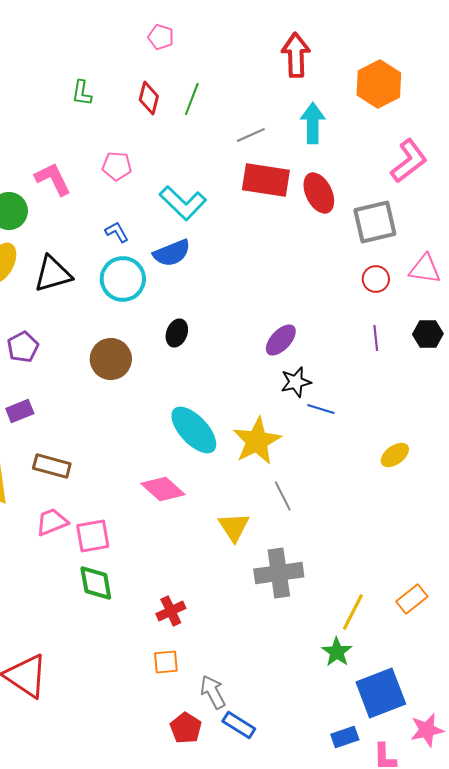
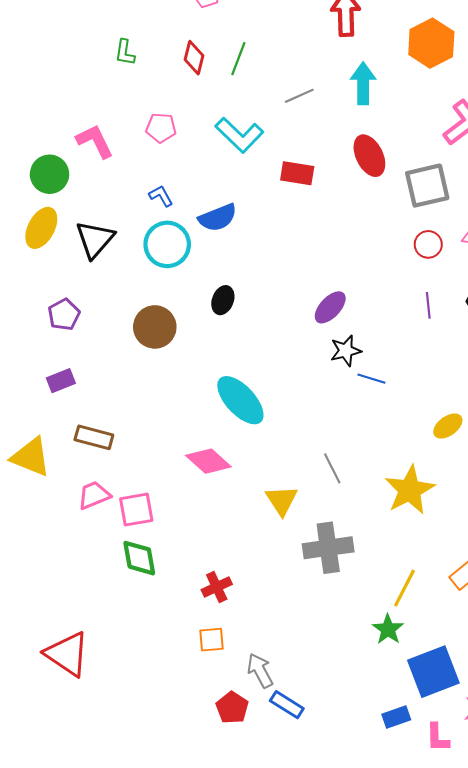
red rectangle: (266, 180) -> (297, 173), moved, size x0.7
cyan L-shape: (183, 203) -> (239, 135), moved
black triangle: (53, 274) -> (95, 239), turned -33
yellow star: (257, 441) -> (410, 490), moved

